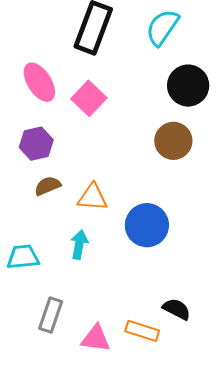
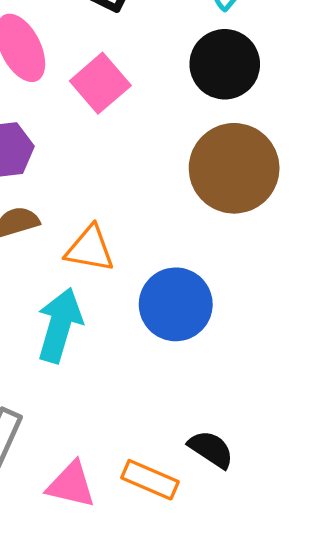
black circle: (188, 86) -> (225, 64), moved
brown circle: (173, 141) -> (234, 168), size x1.4
cyan arrow: (79, 245) -> (60, 325), size x1.5

